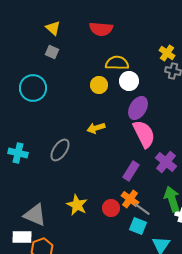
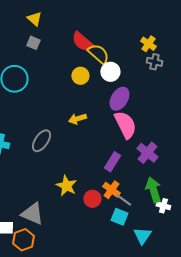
red semicircle: (101, 29) -> (82, 42), moved, turned 35
yellow semicircle: (117, 63) -> (98, 54), turned 40
yellow star: (77, 205) -> (66, 186), moved
gray triangle: (35, 215) -> (32, 214), moved

